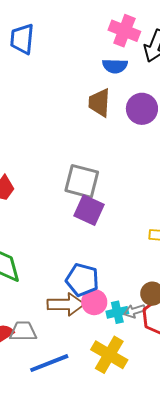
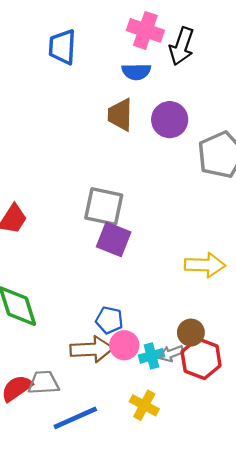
blue trapezoid: (22, 39) -> (62, 47), moved
blue pentagon: (82, 280) -> (109, 320), size x0.7
yellow cross: (109, 355) -> (144, 405), size x0.7

